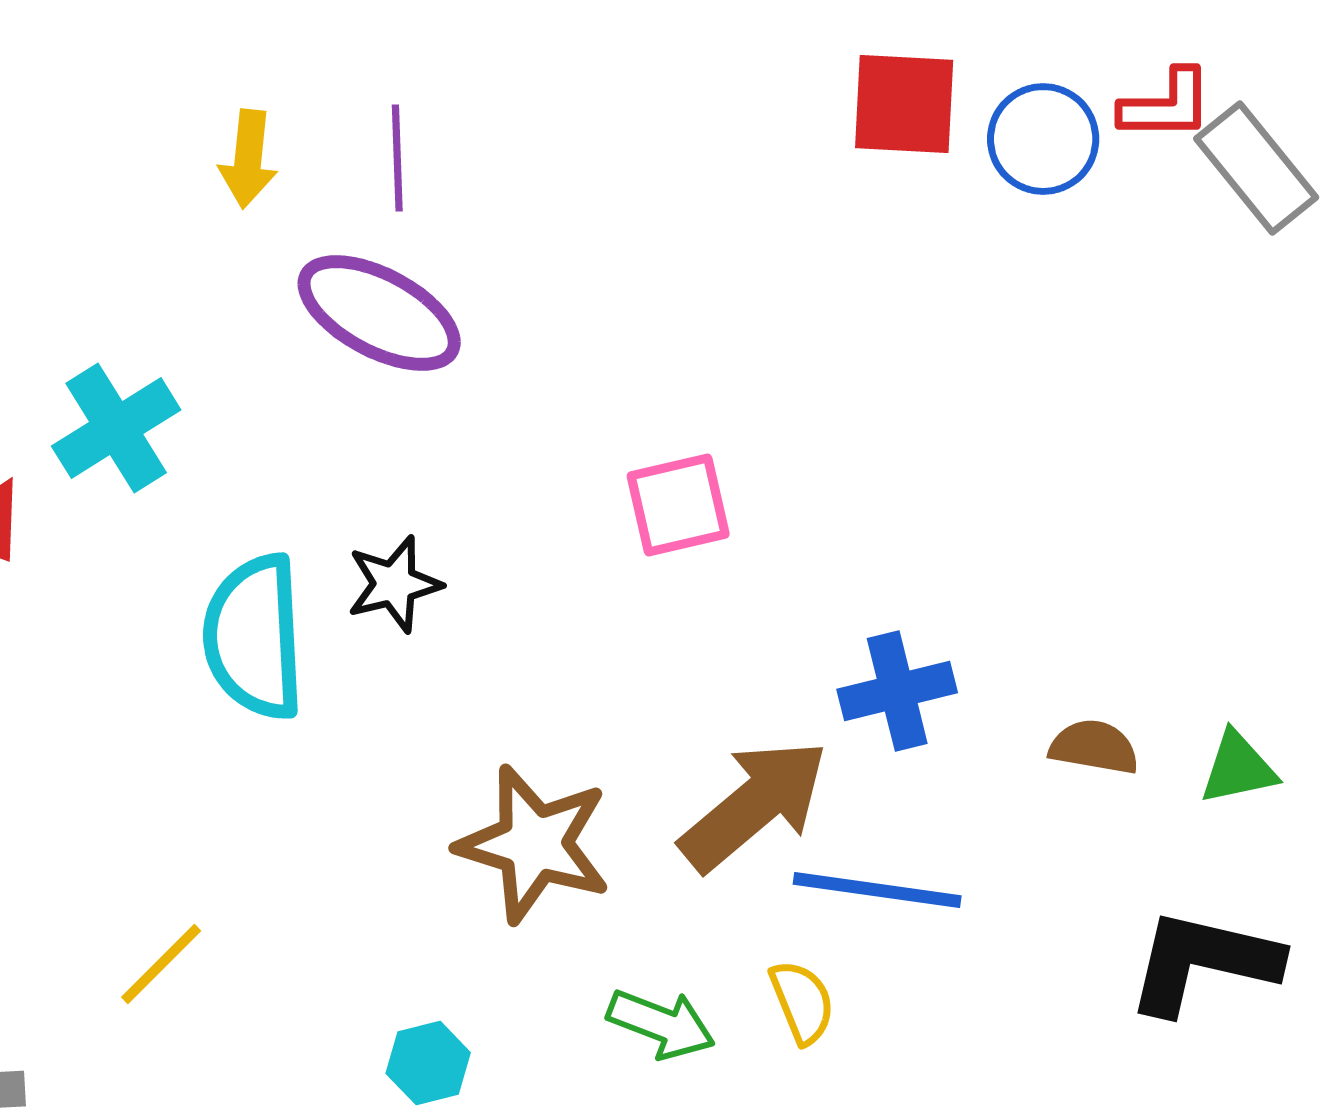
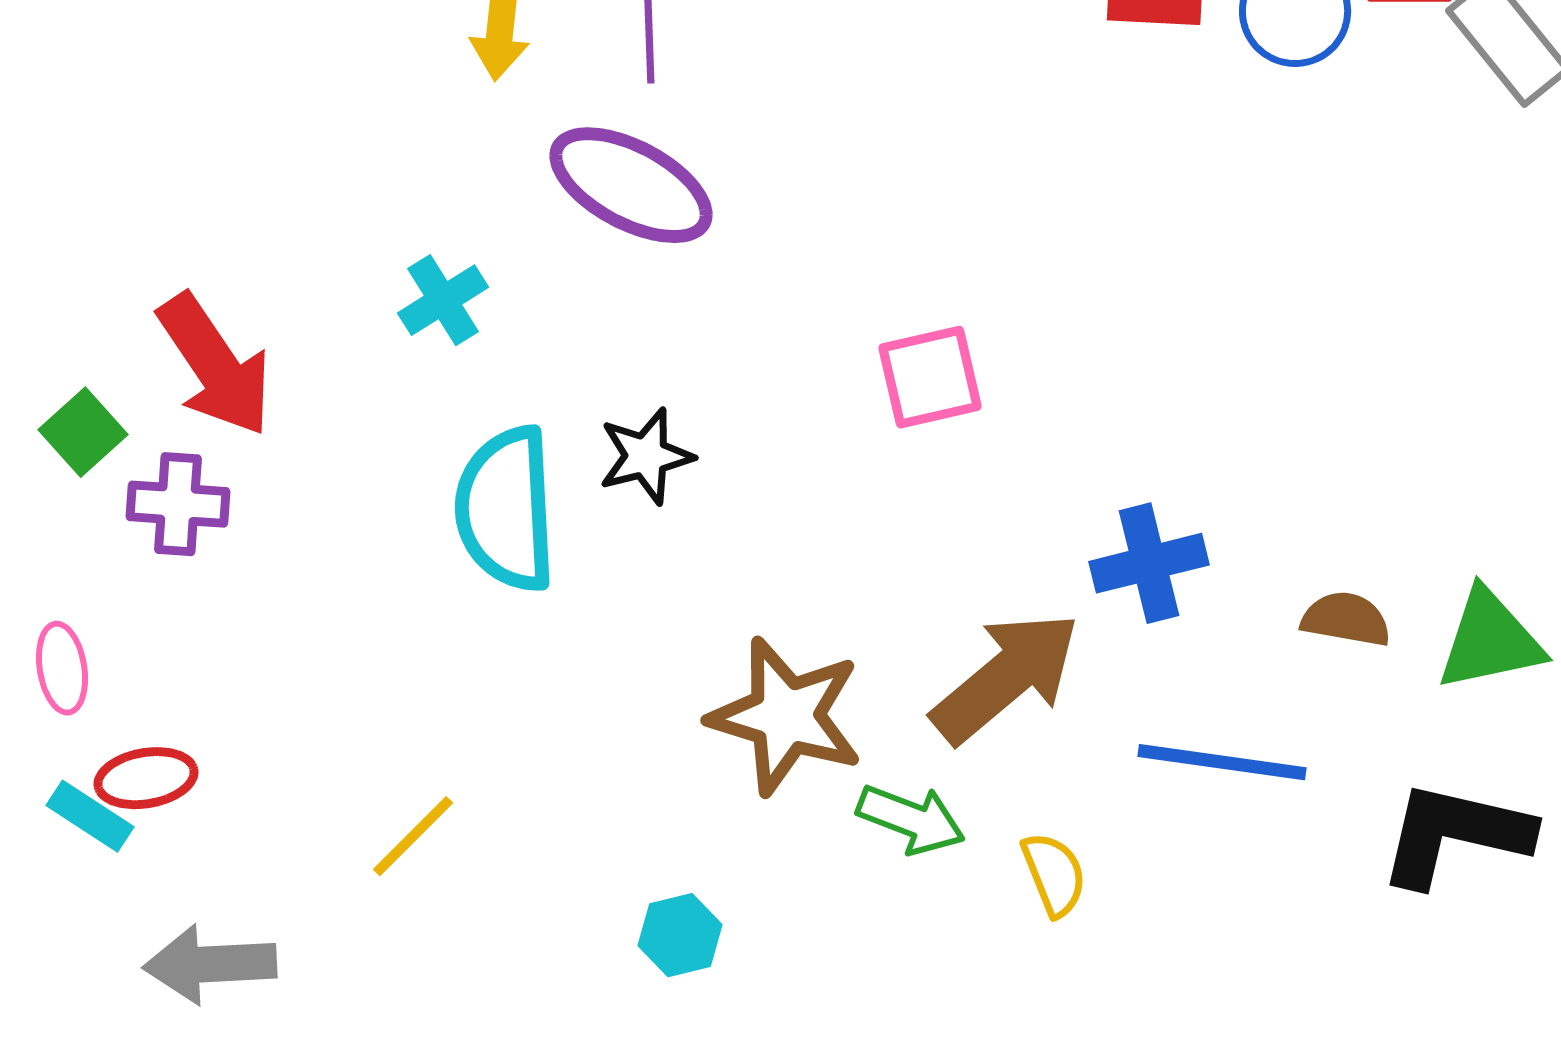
cyan cross: (116, 428) -> (443, 300), moved, size x0.7
green triangle: (1238, 768) -> (1490, 640), size x1.4
blue line: (877, 890) -> (1222, 762), moved
green arrow: (661, 1024) -> (911, 819), moved

